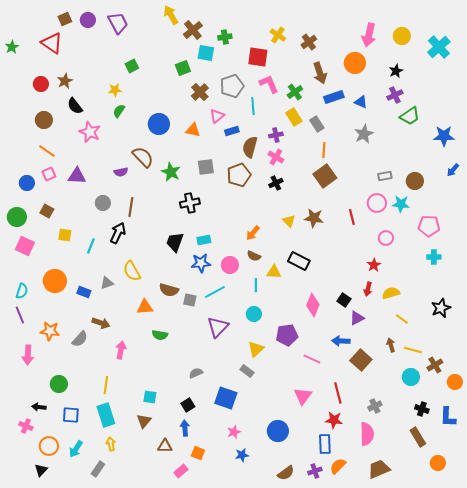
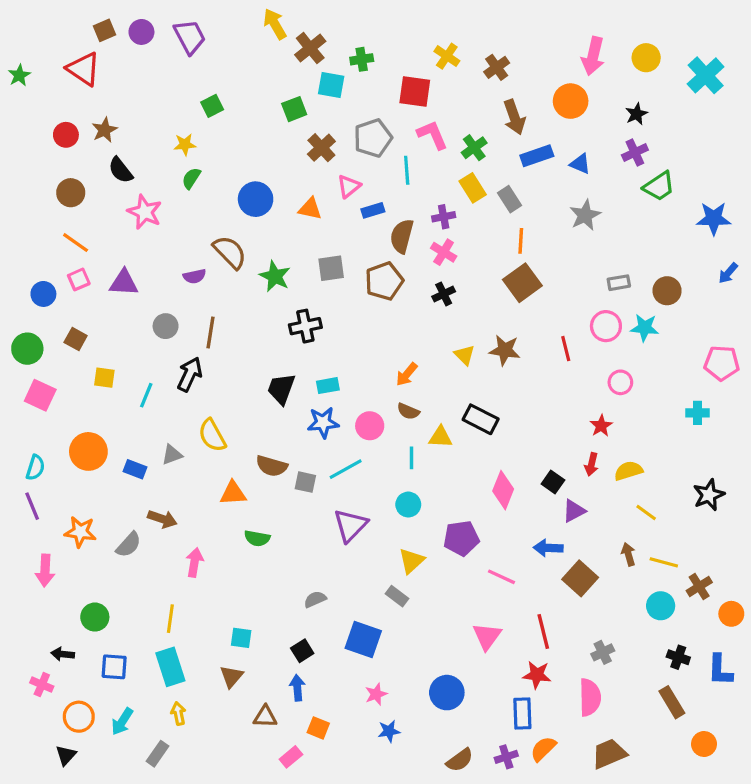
pink pentagon: (429, 226) -> (722, 363), moved

